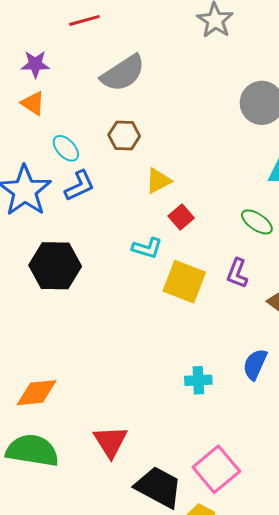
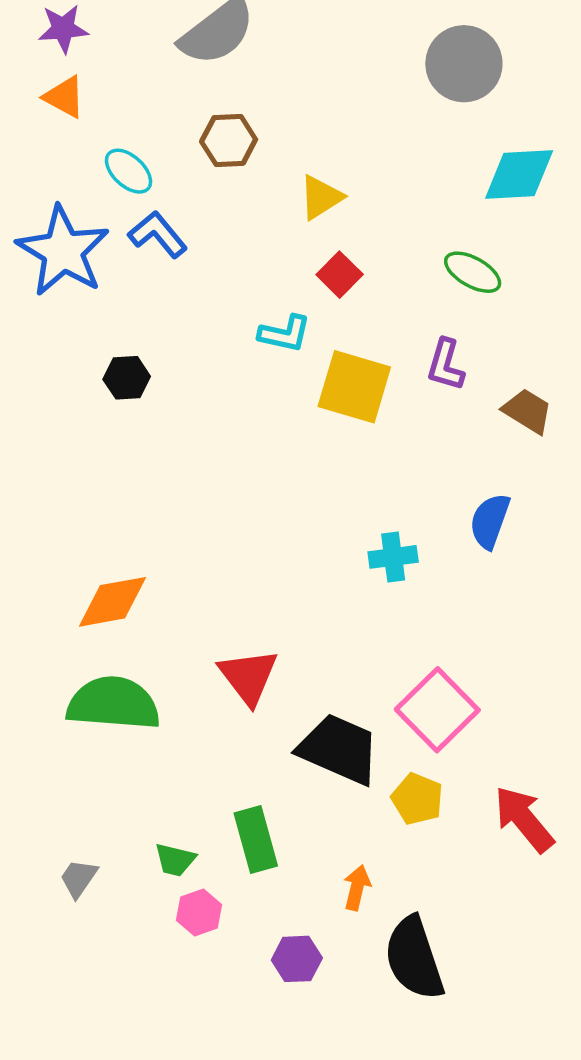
yellow triangle: (158, 181) -> (321, 197), moved
blue L-shape: (80, 186) -> (158, 234), turned -100
black hexagon: (55, 266) -> (127, 378), size x0.5

